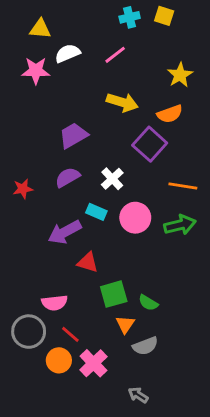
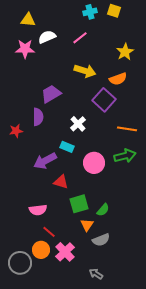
purple semicircle: (68, 177) -> (38, 117), moved, turned 120
pink circle: (135, 218) -> (94, 163), moved
green semicircle: (148, 303) -> (103, 210), turned -80
gray circle: (29, 332) -> (20, 263), moved

